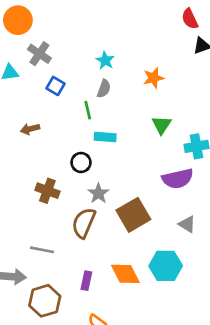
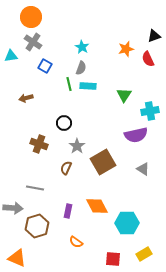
red semicircle: (190, 19) -> (148, 59), moved
orange circle: (18, 20) -> (31, 17), moved
orange star: (154, 78) -> (126, 49), moved
cyan rectangle: (105, 137) -> (88, 86), moved
brown semicircle: (84, 223) -> (66, 168), size x0.6
cyan hexagon: (166, 266) -> (127, 223), moved

